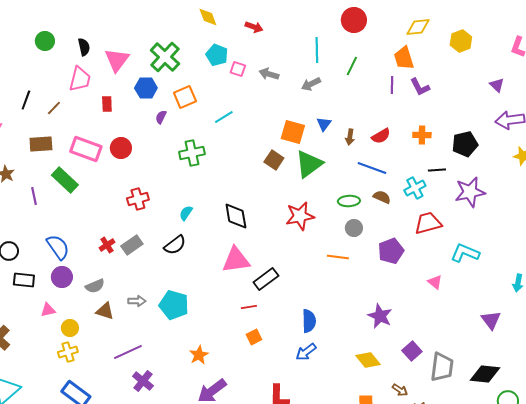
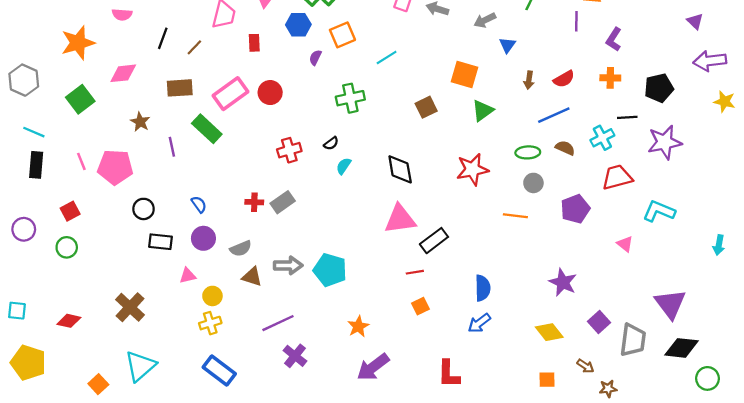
purple L-shape: (420, 87) -> (614, 39), moved, turned 60
blue triangle: (324, 124) -> (507, 45), moved
pink rectangle: (86, 149) -> (231, 94), turned -56
brown square: (274, 160) -> (426, 107), moved, turned 30
green triangle: (309, 164) -> (483, 111), size x0.7
blue line: (372, 168) -> (554, 115), turned -44
red cross: (107, 245) -> (254, 202), turned 35
black semicircle: (175, 245) -> (331, 143), moved, size x0.6
blue semicircle: (58, 247) -> (199, 204), size x0.6
gray arrow: (137, 301) -> (288, 265), size x1.4
purple triangle: (491, 320) -> (670, 304), moved, size x1.4

